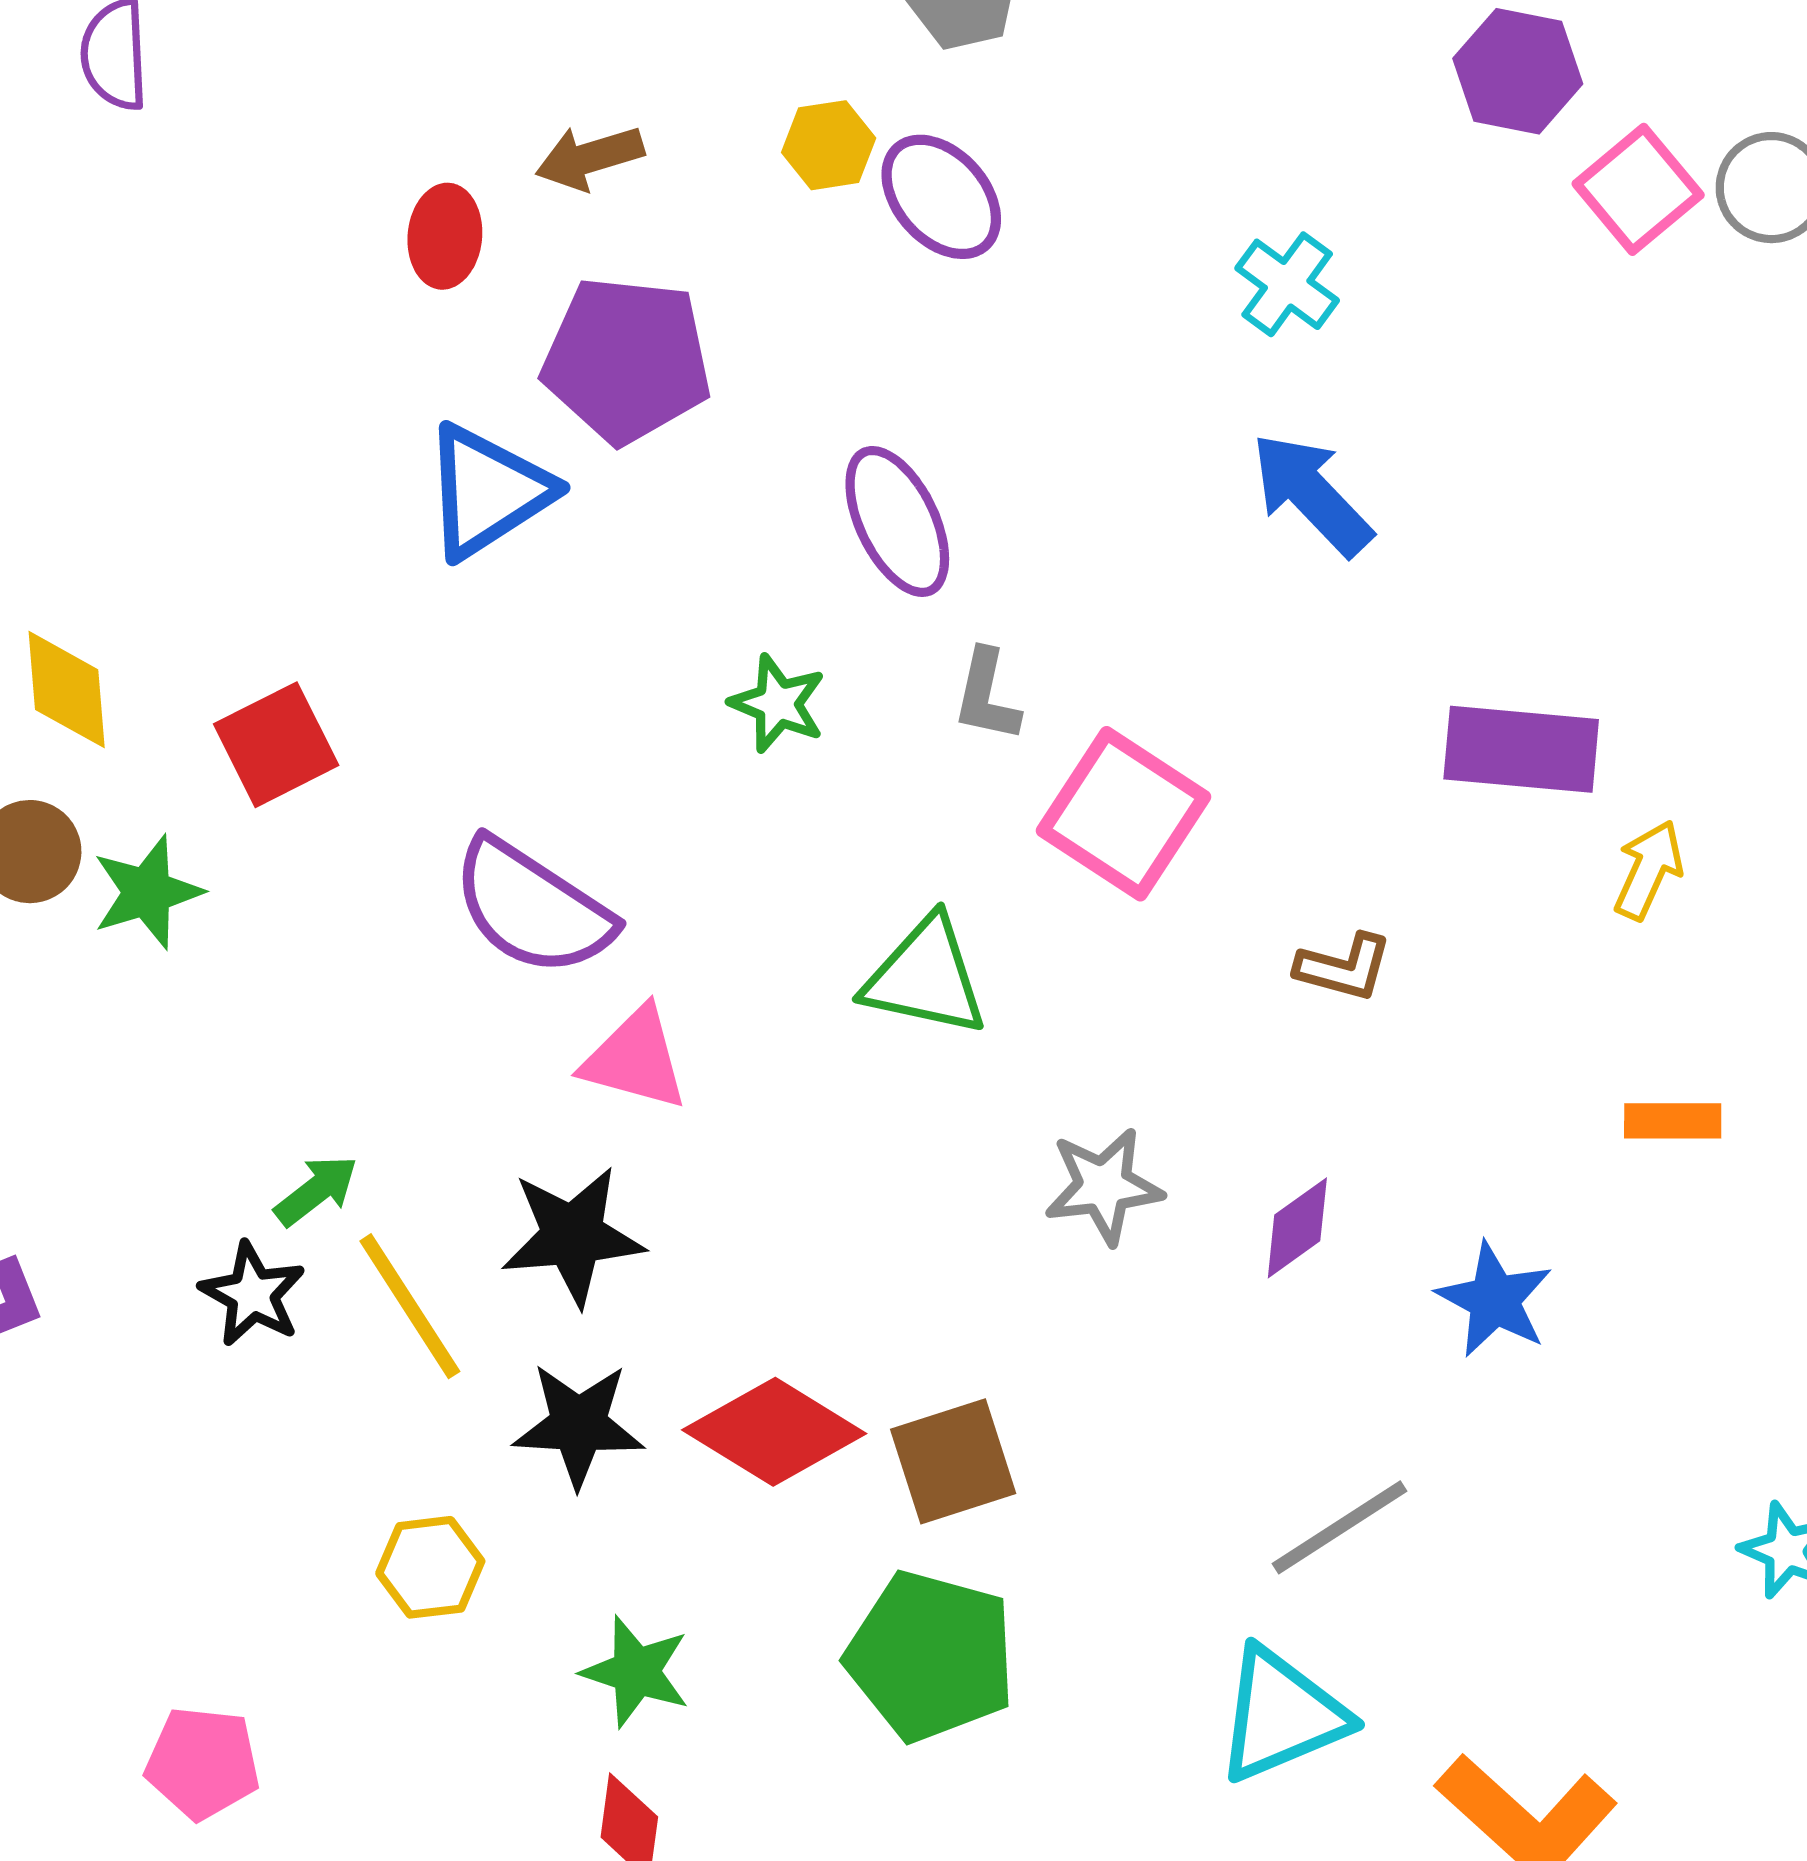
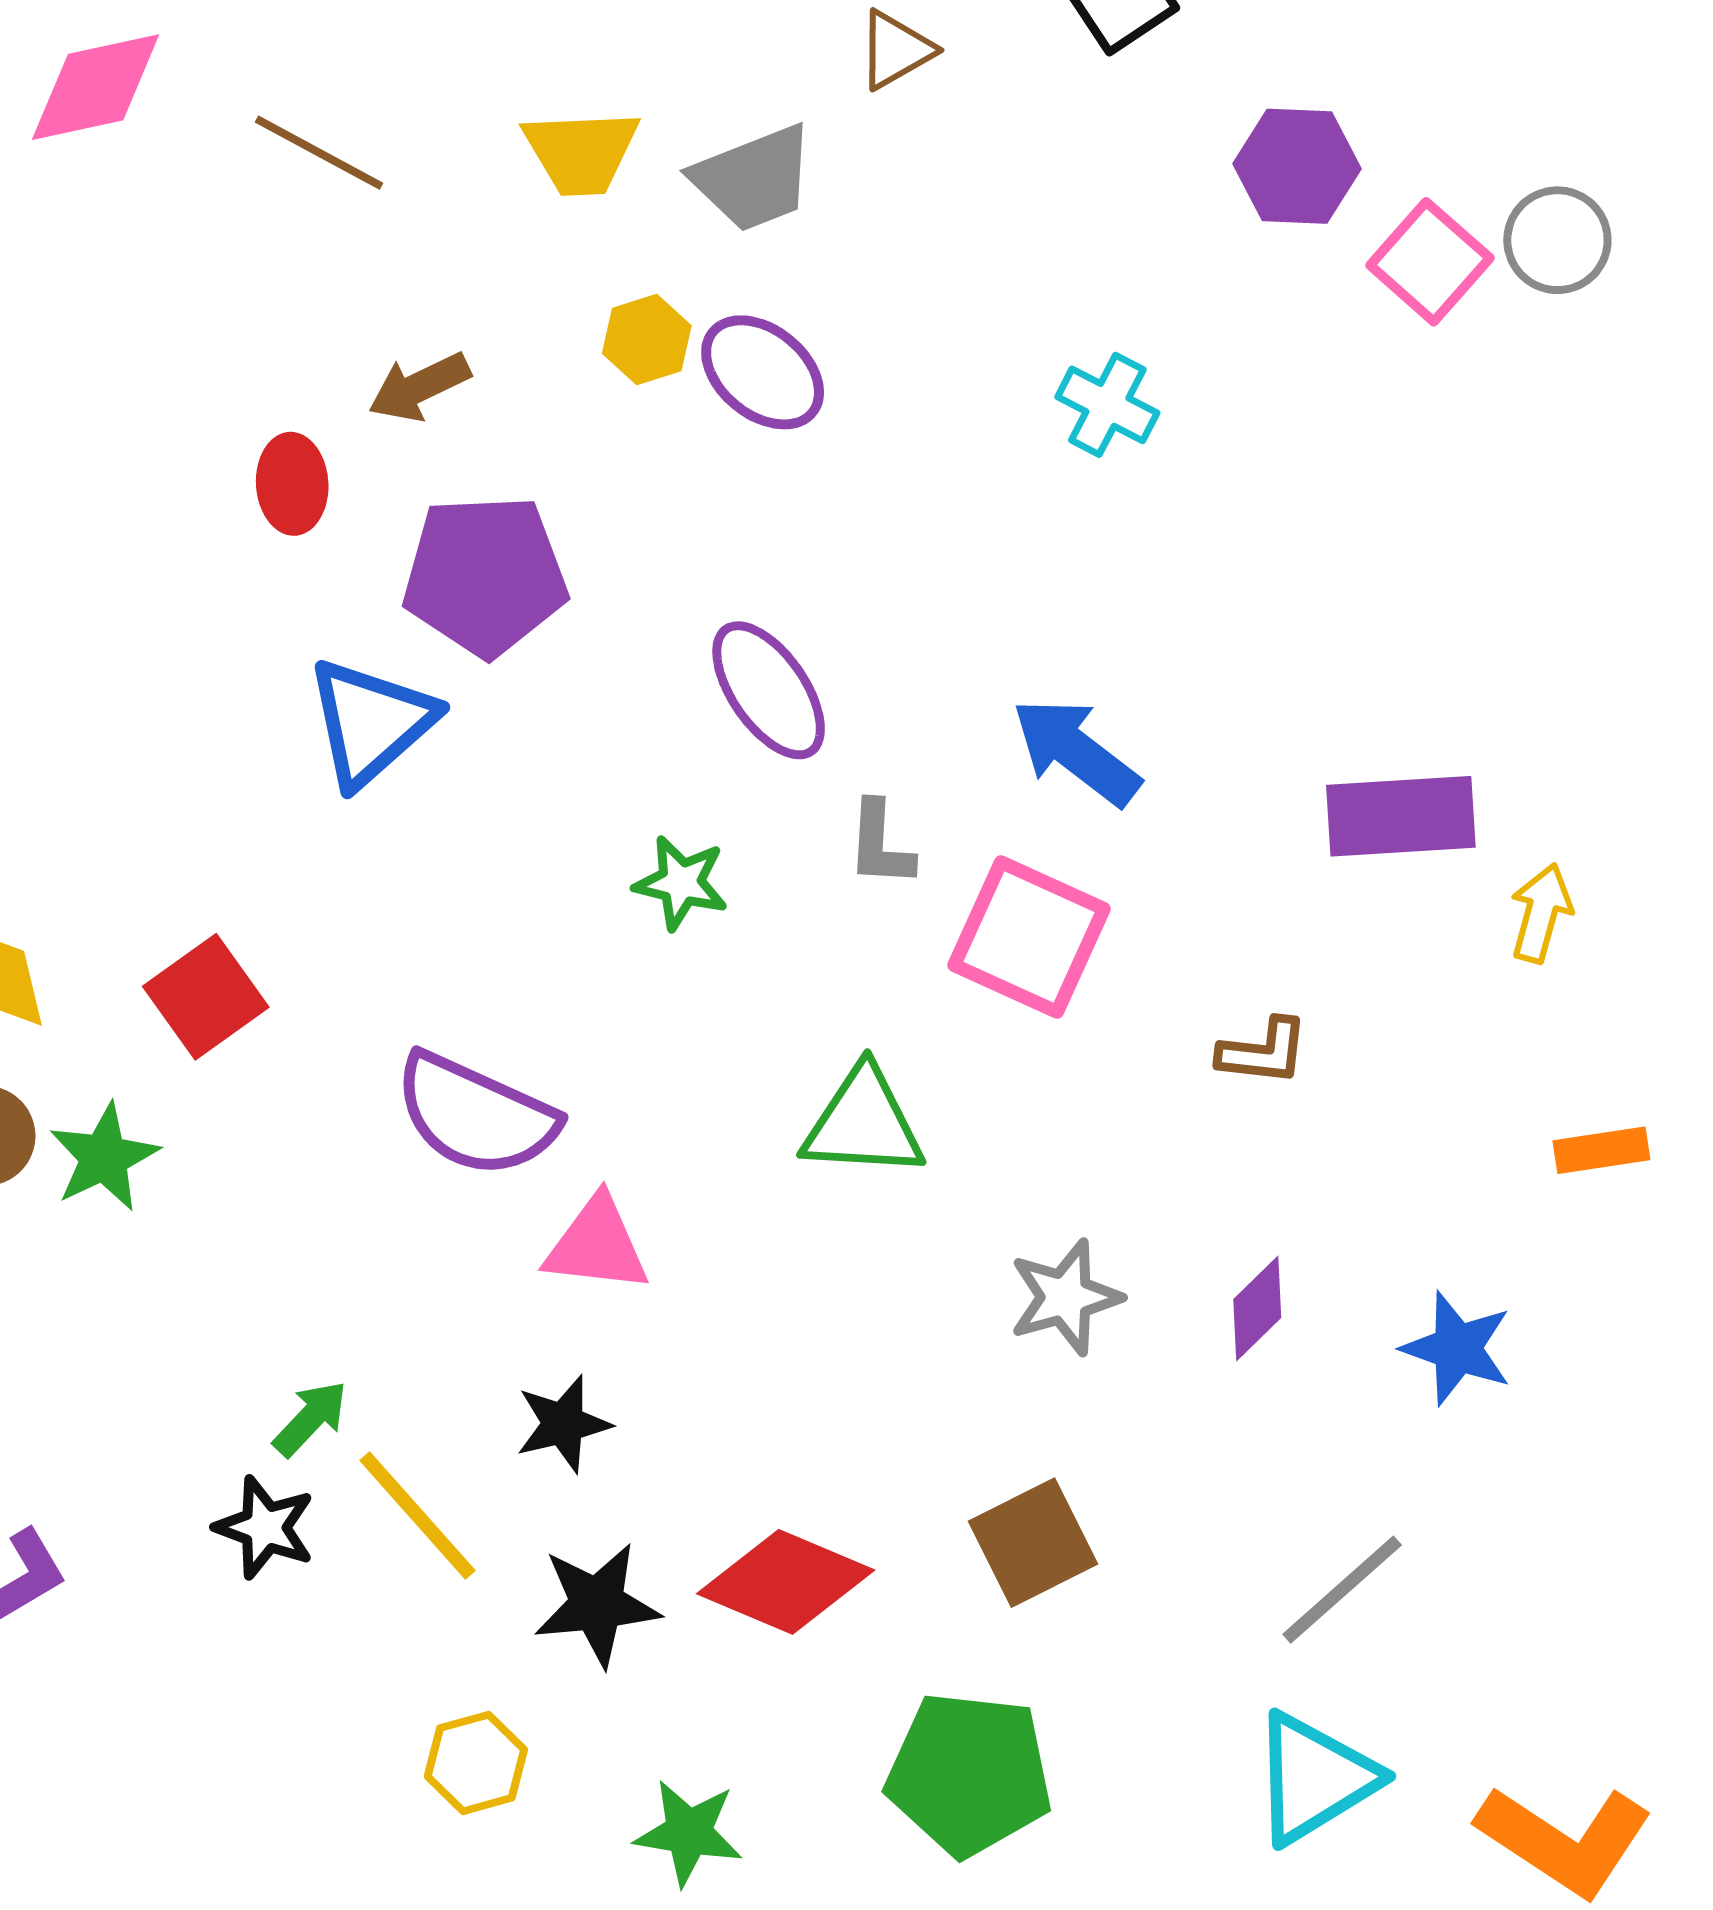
blue arrow: (1312, 494) -> (1076, 752), moved
black star: (573, 1236) -> (563, 1424), size x0.7
brown square: (953, 1461) -> (1033, 1543), moved

